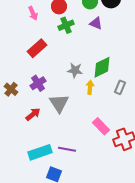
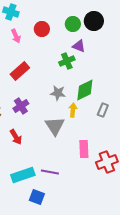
green cross: (66, 25) -> (67, 61), moved
gray triangle: (59, 103) -> (55, 126), moved
red arrow: (33, 114) -> (16, 137), turned 98
pink rectangle: (101, 126) -> (84, 149), turned 42

